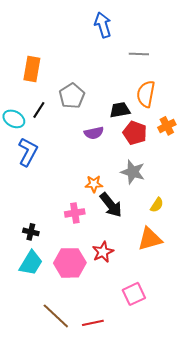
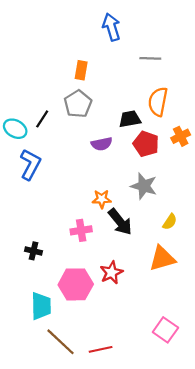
orange rectangle: (32, 69) -> (81, 70), moved, size x0.7
cyan trapezoid: (31, 263) -> (41, 306), moved, turned -32
pink square: (134, 294) -> (165, 330), moved, turned -30

